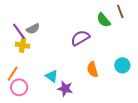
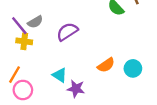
purple semicircle: (80, 38) -> (67, 32), moved
cyan circle: (122, 65) -> (133, 68), moved
orange semicircle: (92, 70) -> (106, 65), turned -105

